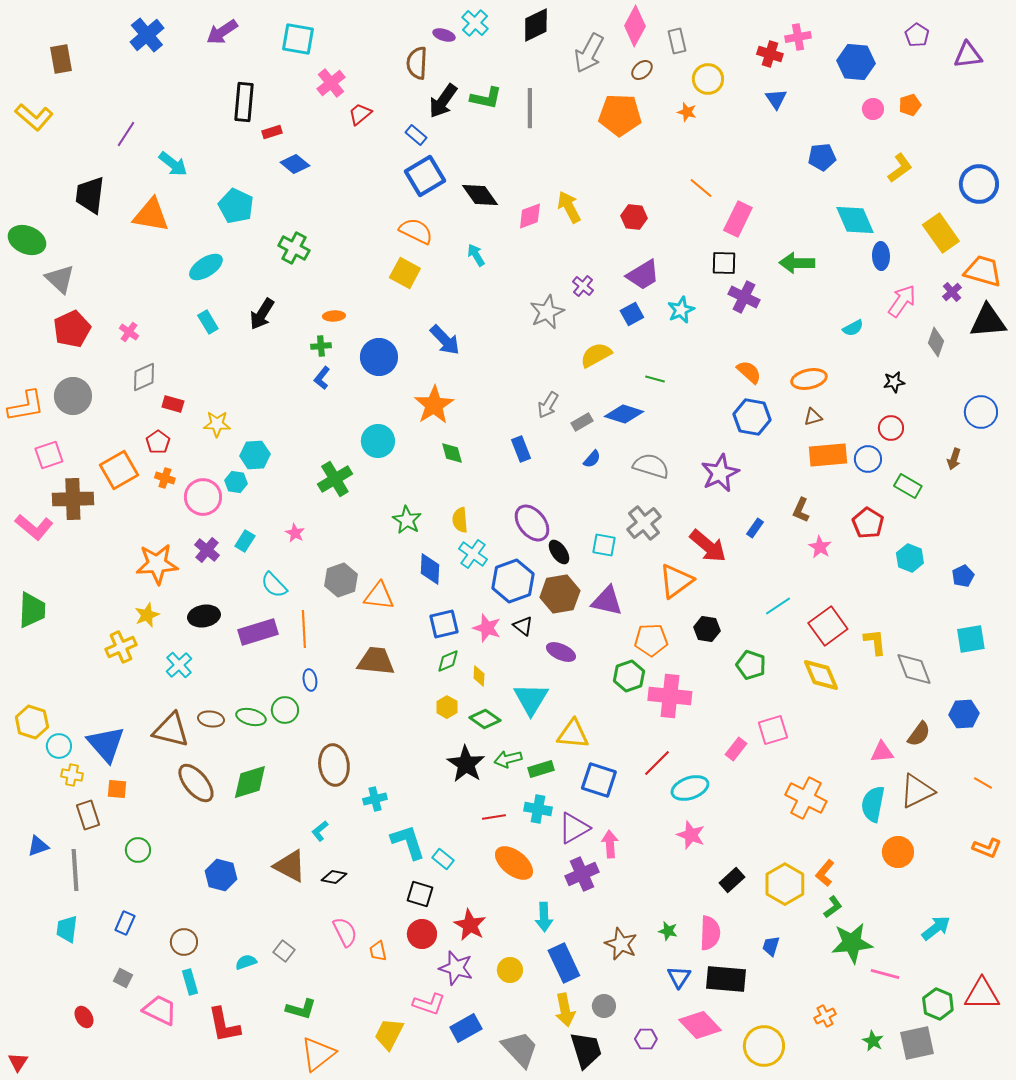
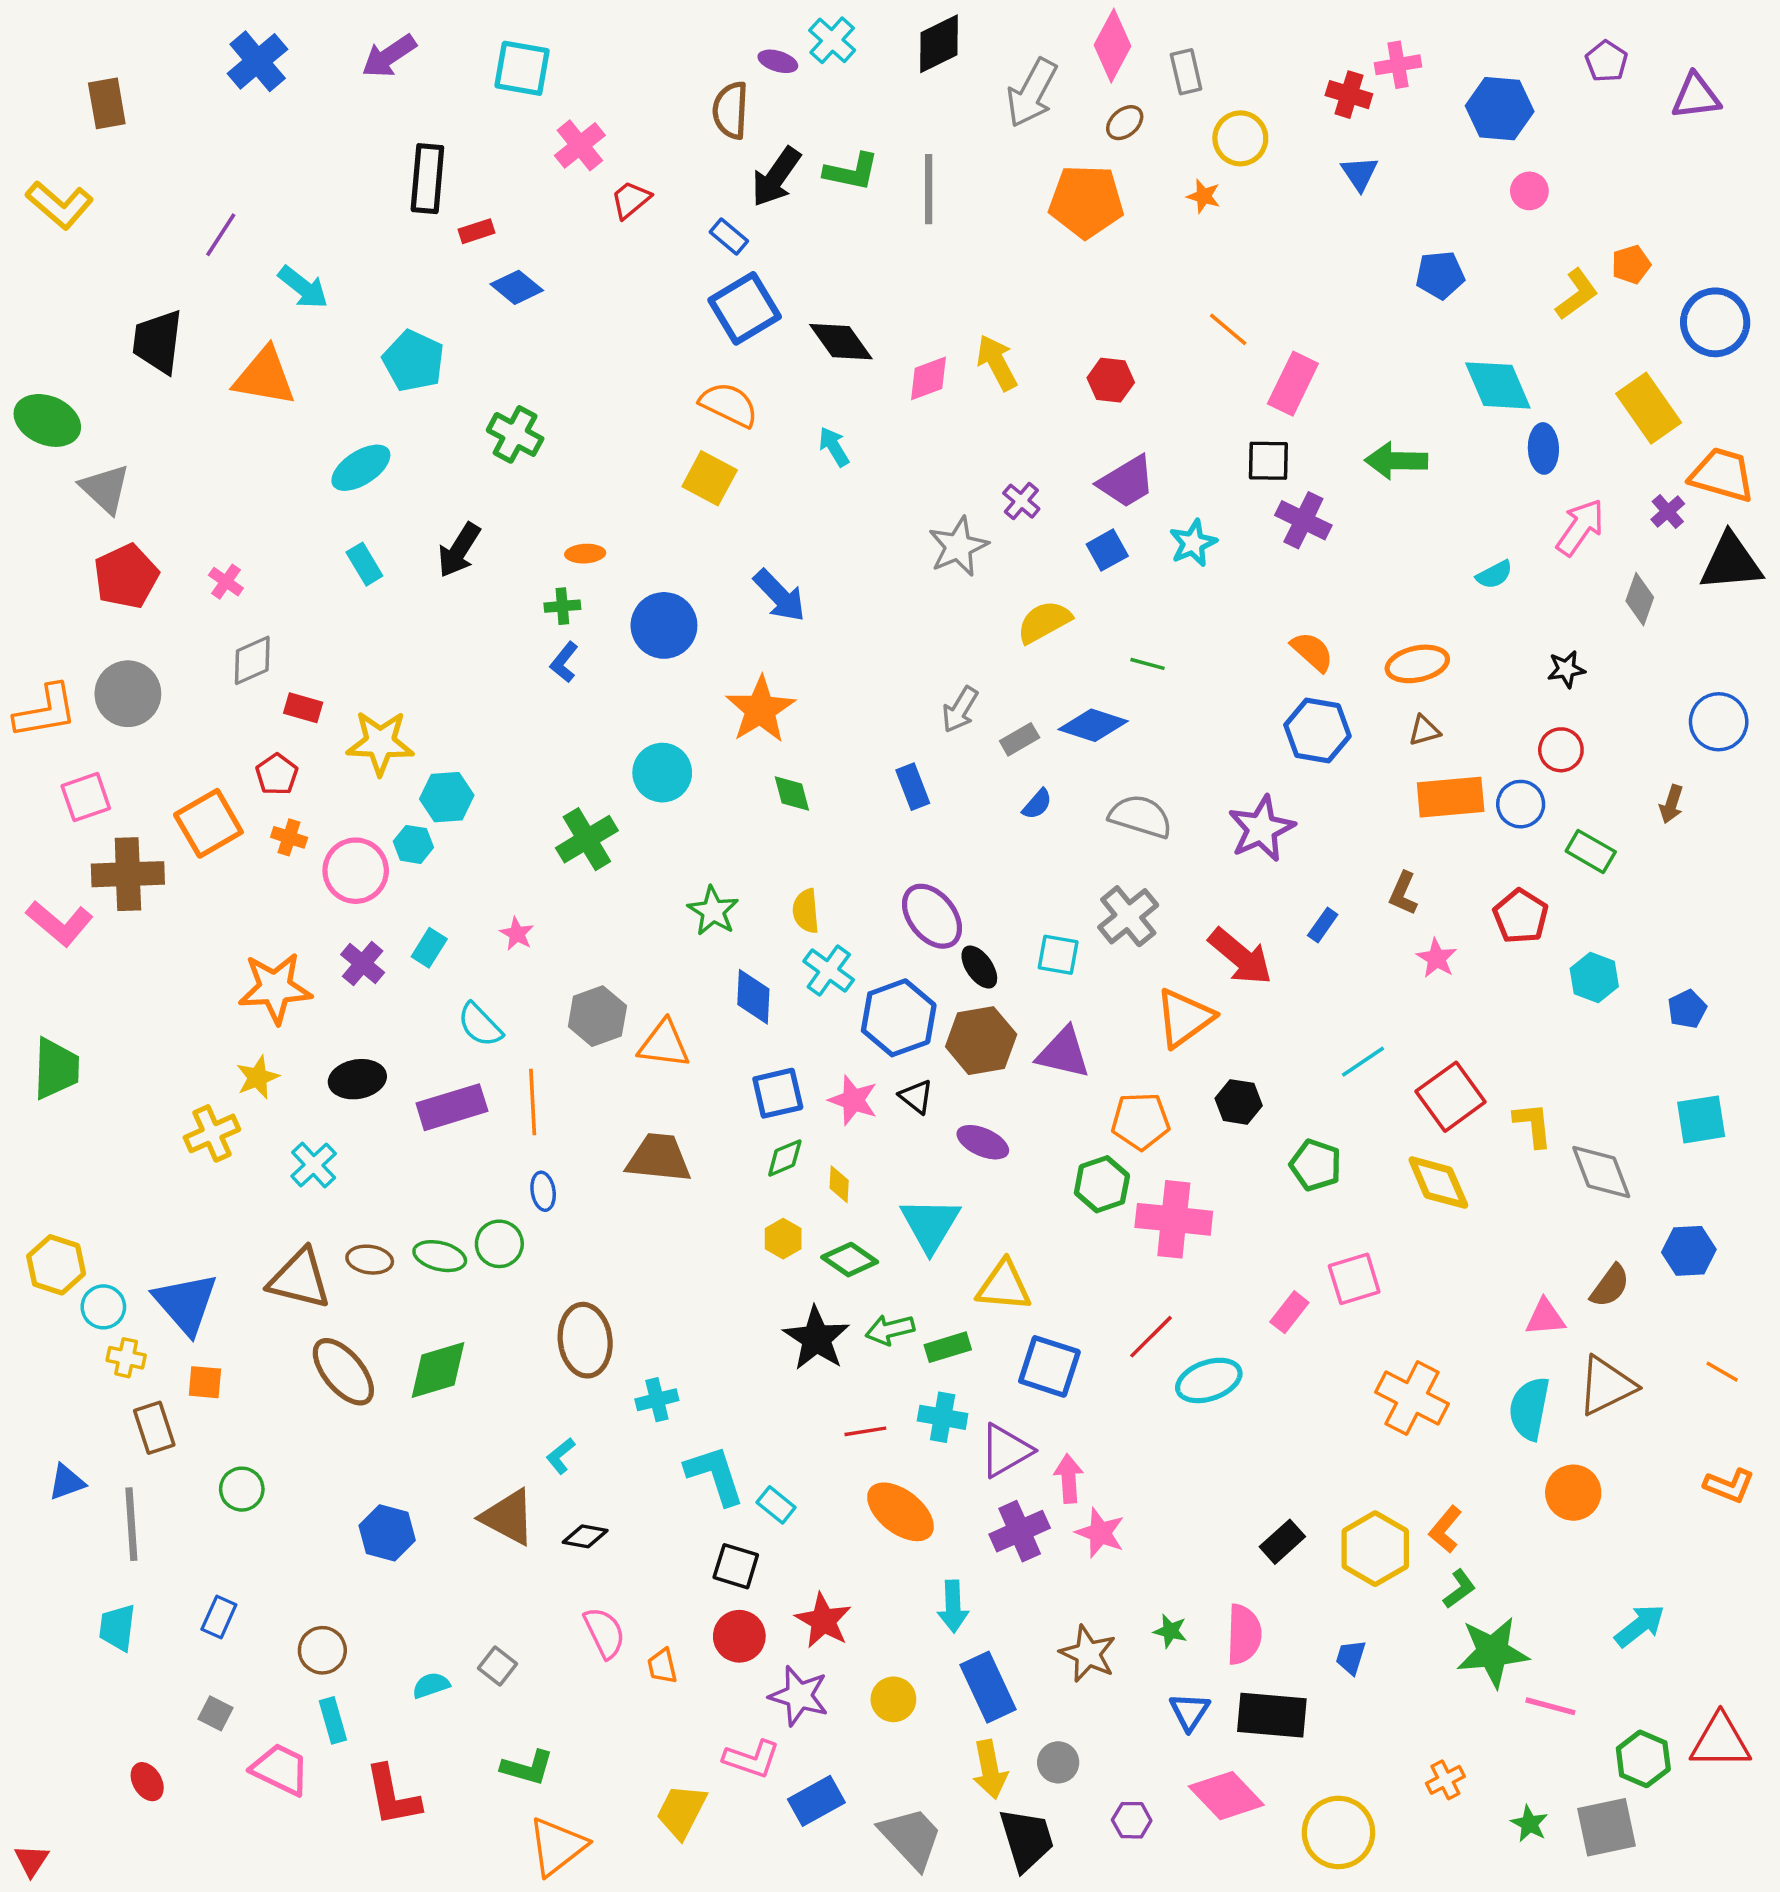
orange pentagon: (910, 105) -> (1631, 265), moved
yellow star: (217, 424) -> (380, 743), size x1.4
pink star: (691, 835) -> (1100, 1533), moved

